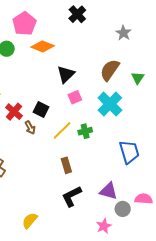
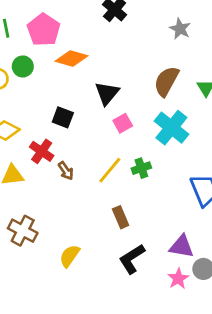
black square: (41, 109) -> (63, 117), moved
yellow semicircle: (30, 221) -> (70, 256), moved
pink star: (104, 226) -> (178, 279), moved

